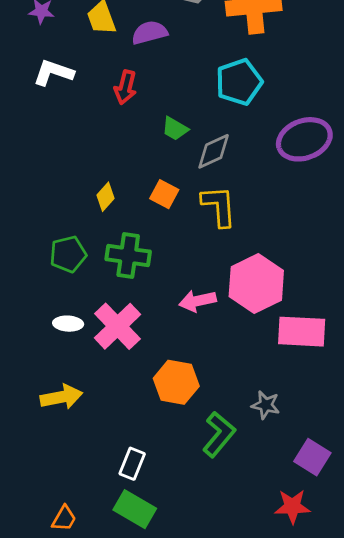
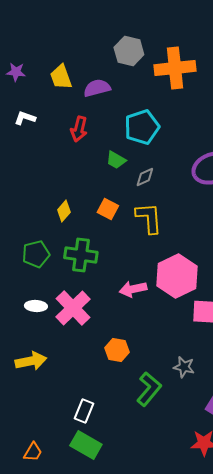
white L-shape: (53, 73) -> (25, 118), size x0.7
cyan pentagon: (239, 82) -> (142, 127), moved
gray diamond: (214, 151) -> (145, 177), size x0.7
orange hexagon: (176, 382) -> (117, 350), size x0.7

